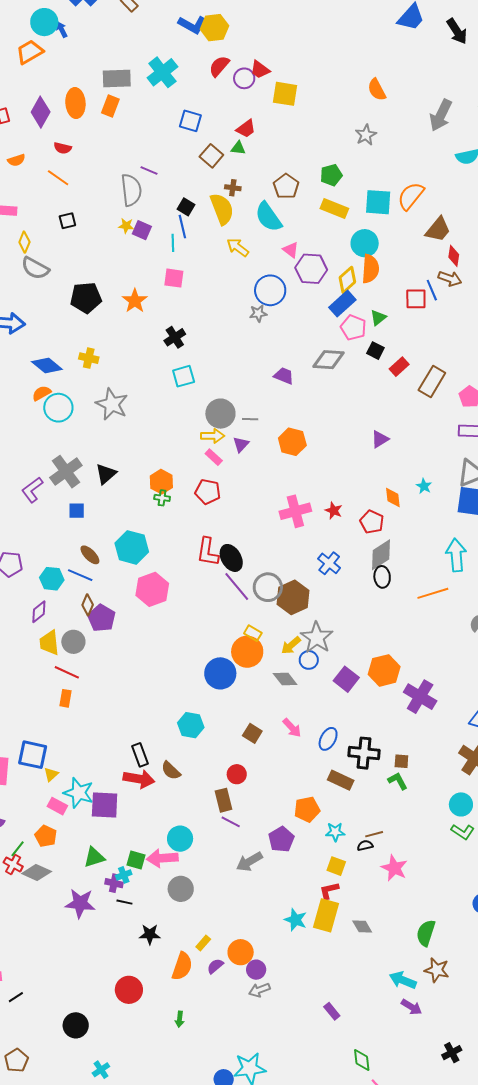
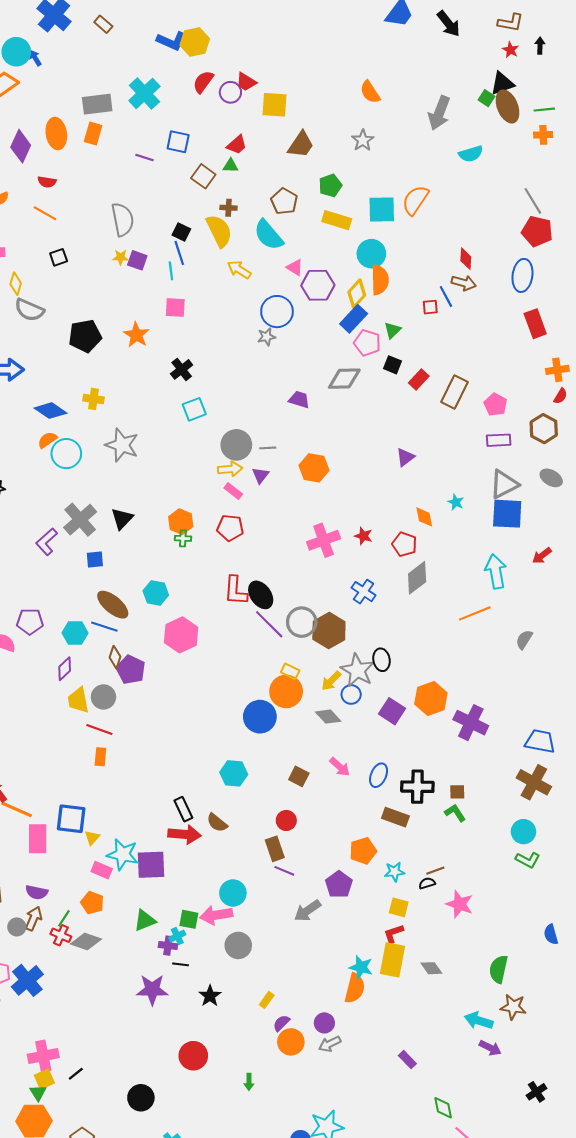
purple line: (149, 171) -> (145, 158), moved
brown trapezoid: (438, 229) -> (301, 145), moved
red square: (416, 299) -> (430, 307), size x0.7
cyan hexagon: (132, 547) -> (156, 593), size x0.7
brown ellipse: (90, 555) -> (113, 605), size x1.5
black ellipse: (382, 577) -> (381, 660), moved
purple star: (80, 903) -> (152, 990), moved
black star: (150, 934) -> (210, 996), turned -30
orange circle: (241, 952) -> (291, 1042), moved
orange semicircle: (182, 966) -> (355, 988), moved

